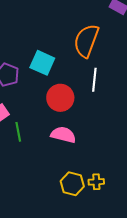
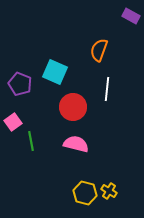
orange semicircle: (86, 41) -> (99, 50), size x0.7
yellow cross: (96, 182) -> (109, 191), turned 35

